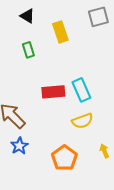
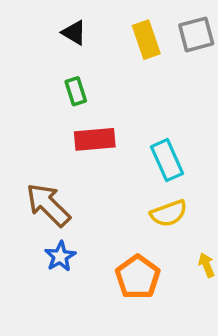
yellow rectangle: (60, 32) -> (146, 40), moved
red rectangle: (53, 92) -> (95, 139), moved

